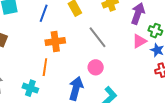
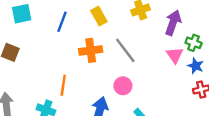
orange cross: (55, 41) -> (91, 50), moved
pink triangle: (139, 41) -> (175, 55), turned -35

